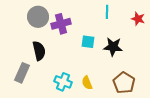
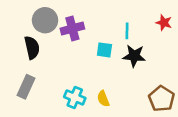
cyan line: (107, 12) -> (127, 31), moved
black semicircle: (39, 51) -> (32, 48), moved
brown pentagon: (124, 83) -> (162, 99), moved

